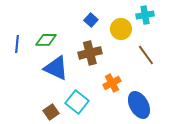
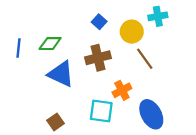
brown line: (146, 55) -> (145, 59), moved
cyan square: (77, 102) -> (101, 111), moved, turned -30

